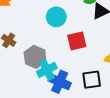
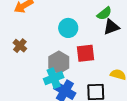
gray hexagon: (35, 57) -> (59, 62), moved

